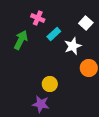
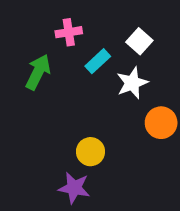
pink cross: (38, 18) -> (69, 32), turned -32
white square: (86, 23) -> (139, 41), moved

